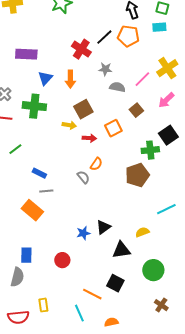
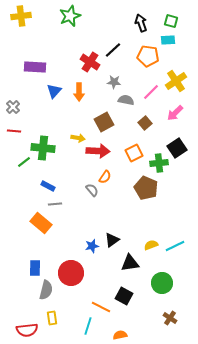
orange pentagon: (128, 36) -> (148, 56), moved
green cross: (34, 106) -> (43, 148), moved
brown square: (83, 109) -> (104, 122), moved
orange square: (113, 128) -> (134, 153), moved
red arrow: (89, 138) -> (98, 151), size x1.6
brown pentagon: (137, 175) -> (146, 188), turned -30
cyan line: (166, 209) -> (175, 246), moved
red circle: (62, 260) -> (71, 273), size x1.6
gray semicircle: (17, 277) -> (46, 290), moved
cyan line: (79, 313) -> (88, 326), turned 42

